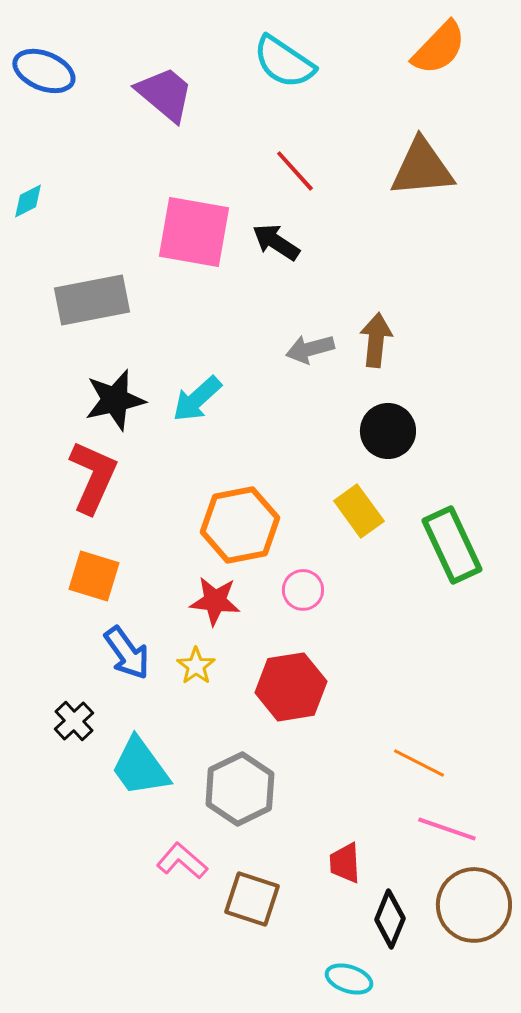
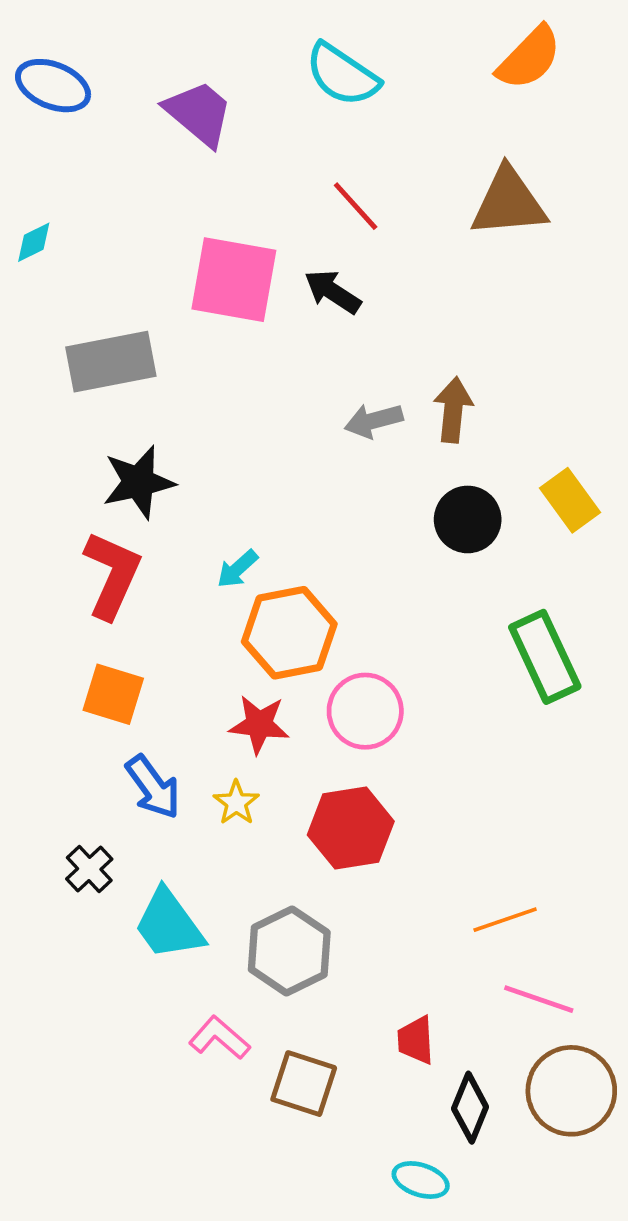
cyan arrow: (197, 399) -> (237, 569), moved, size x0.7
yellow rectangle: (359, 511) -> (570, 500), moved
pink circle: (303, 590) -> (365, 711), size x1.5
orange line: (419, 763) -> (505, 920), turned -46

